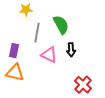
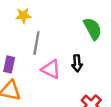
green semicircle: (61, 25) -> (93, 29), moved

